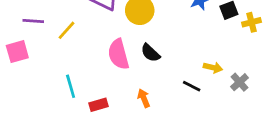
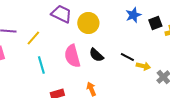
cyan line: (71, 86) -> (41, 65), moved
black line: (192, 86) -> (127, 57), moved

